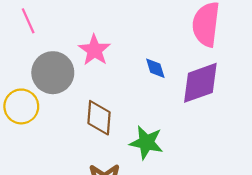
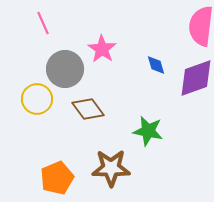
brown diamond: (99, 118) -> (88, 109), moved, turned -40

